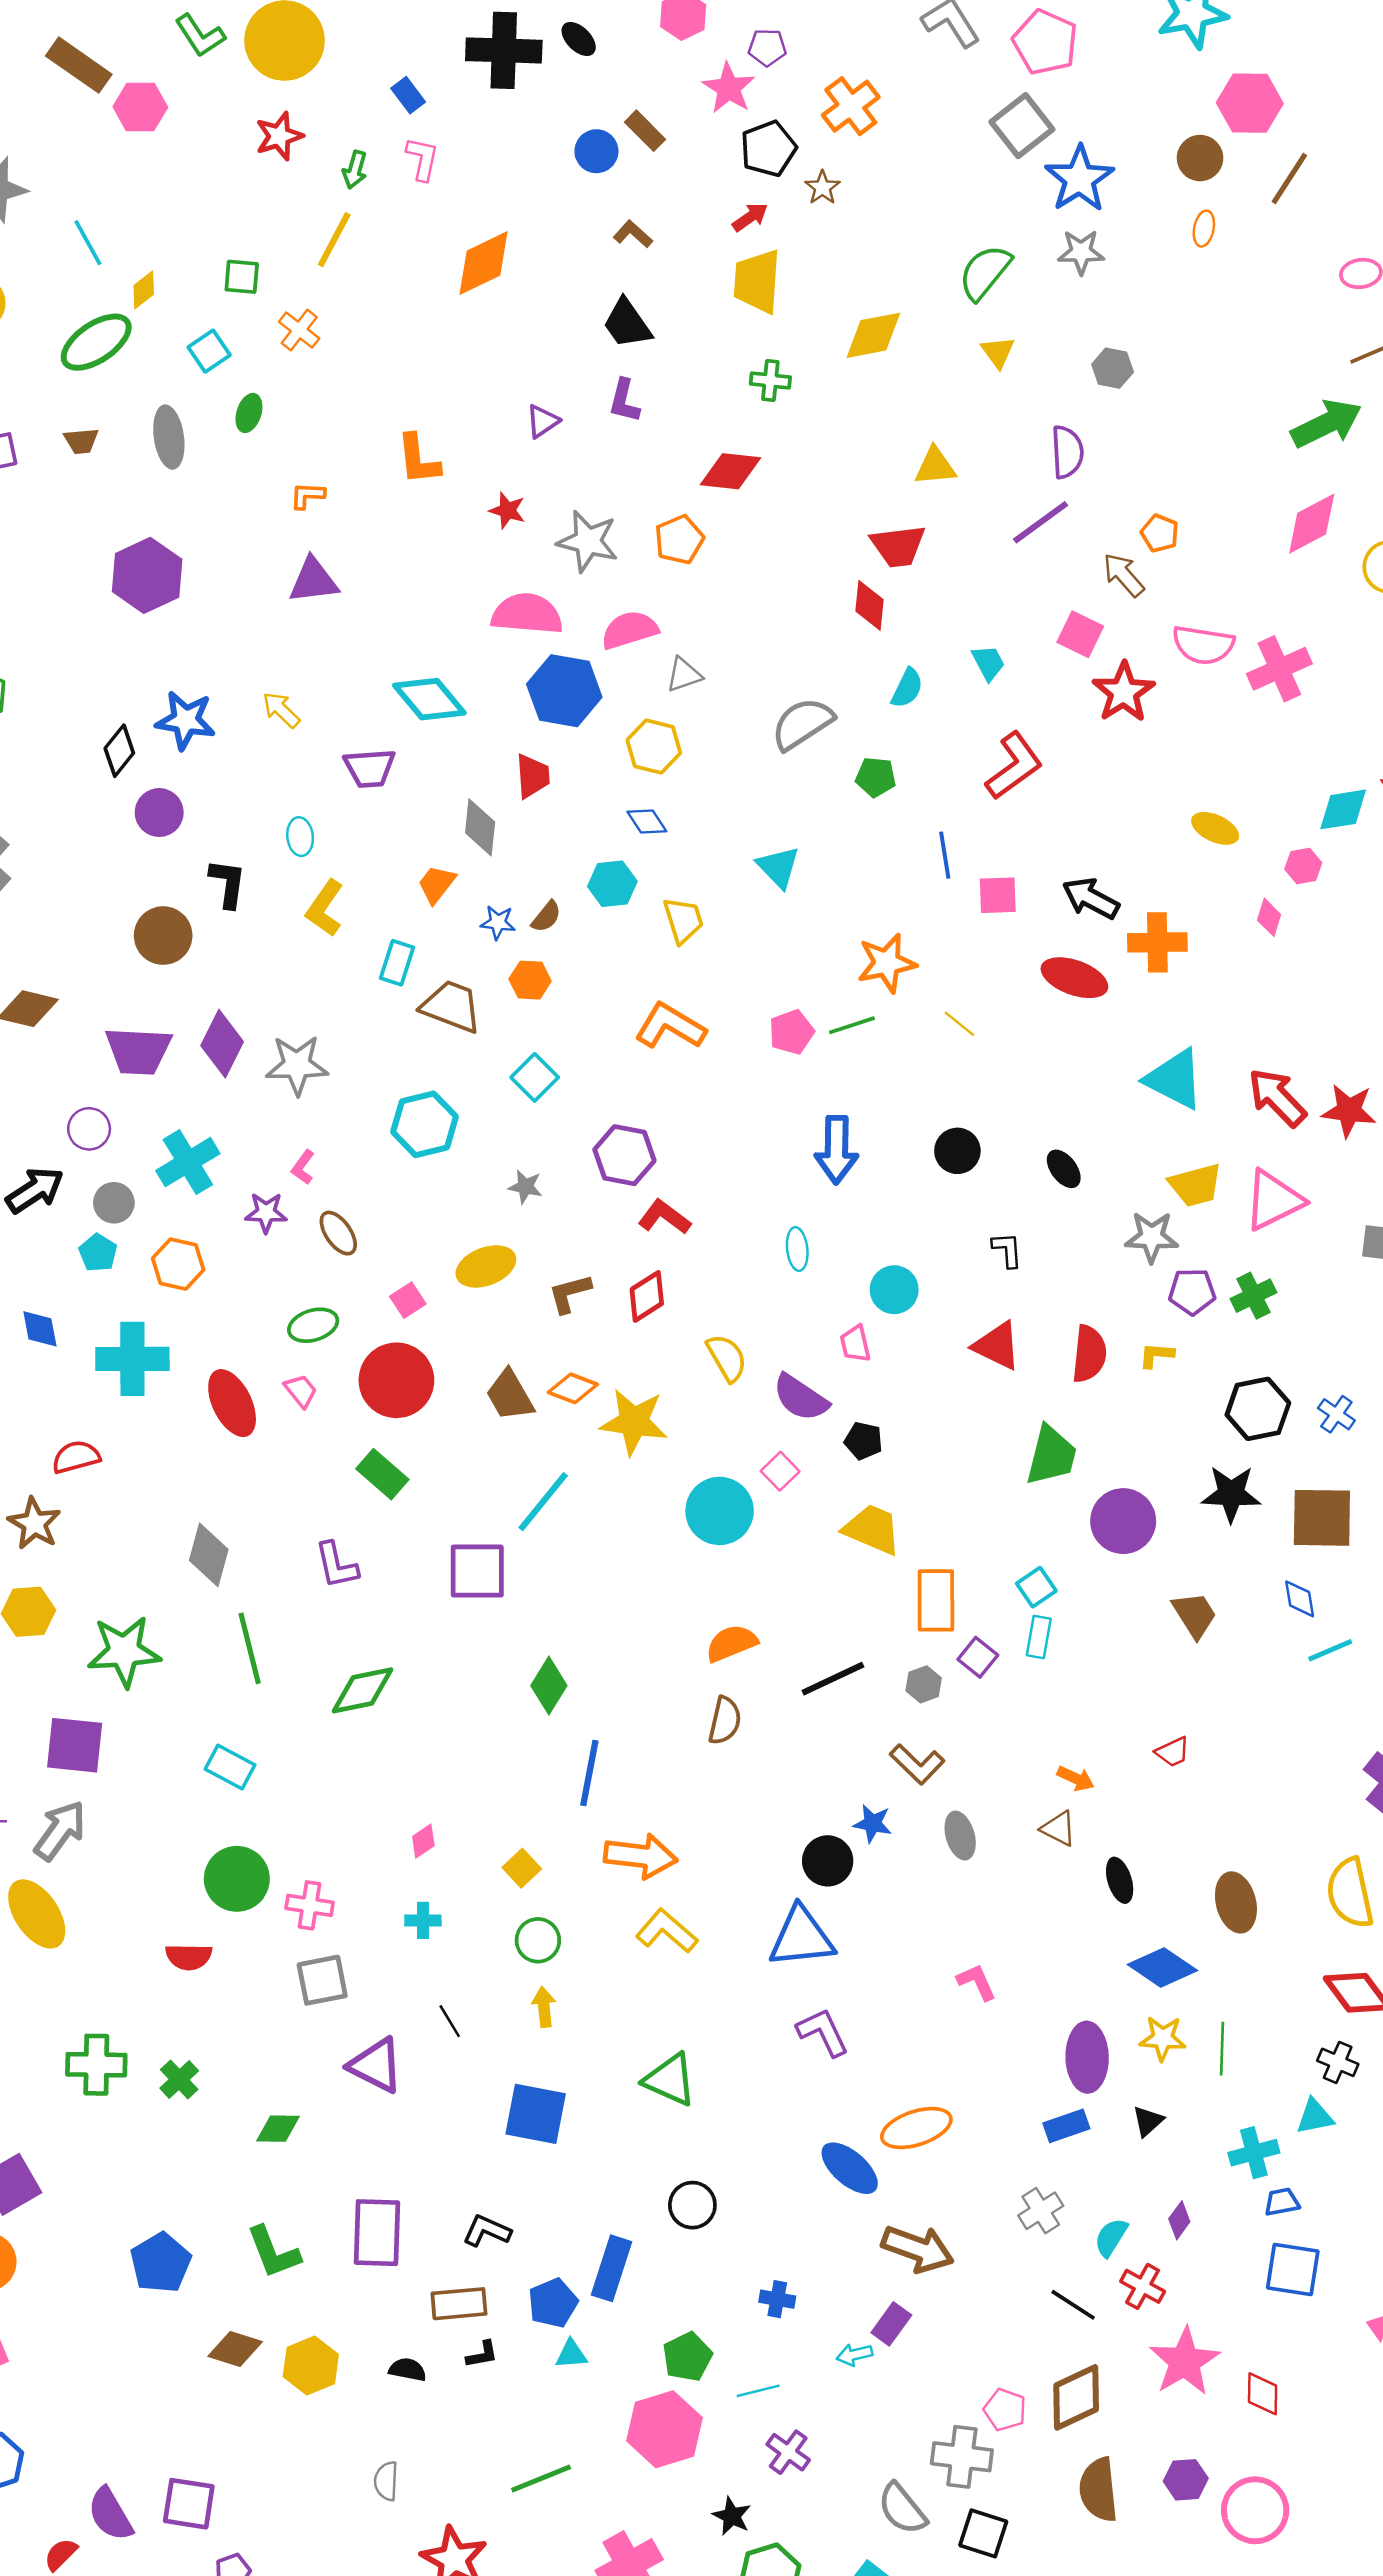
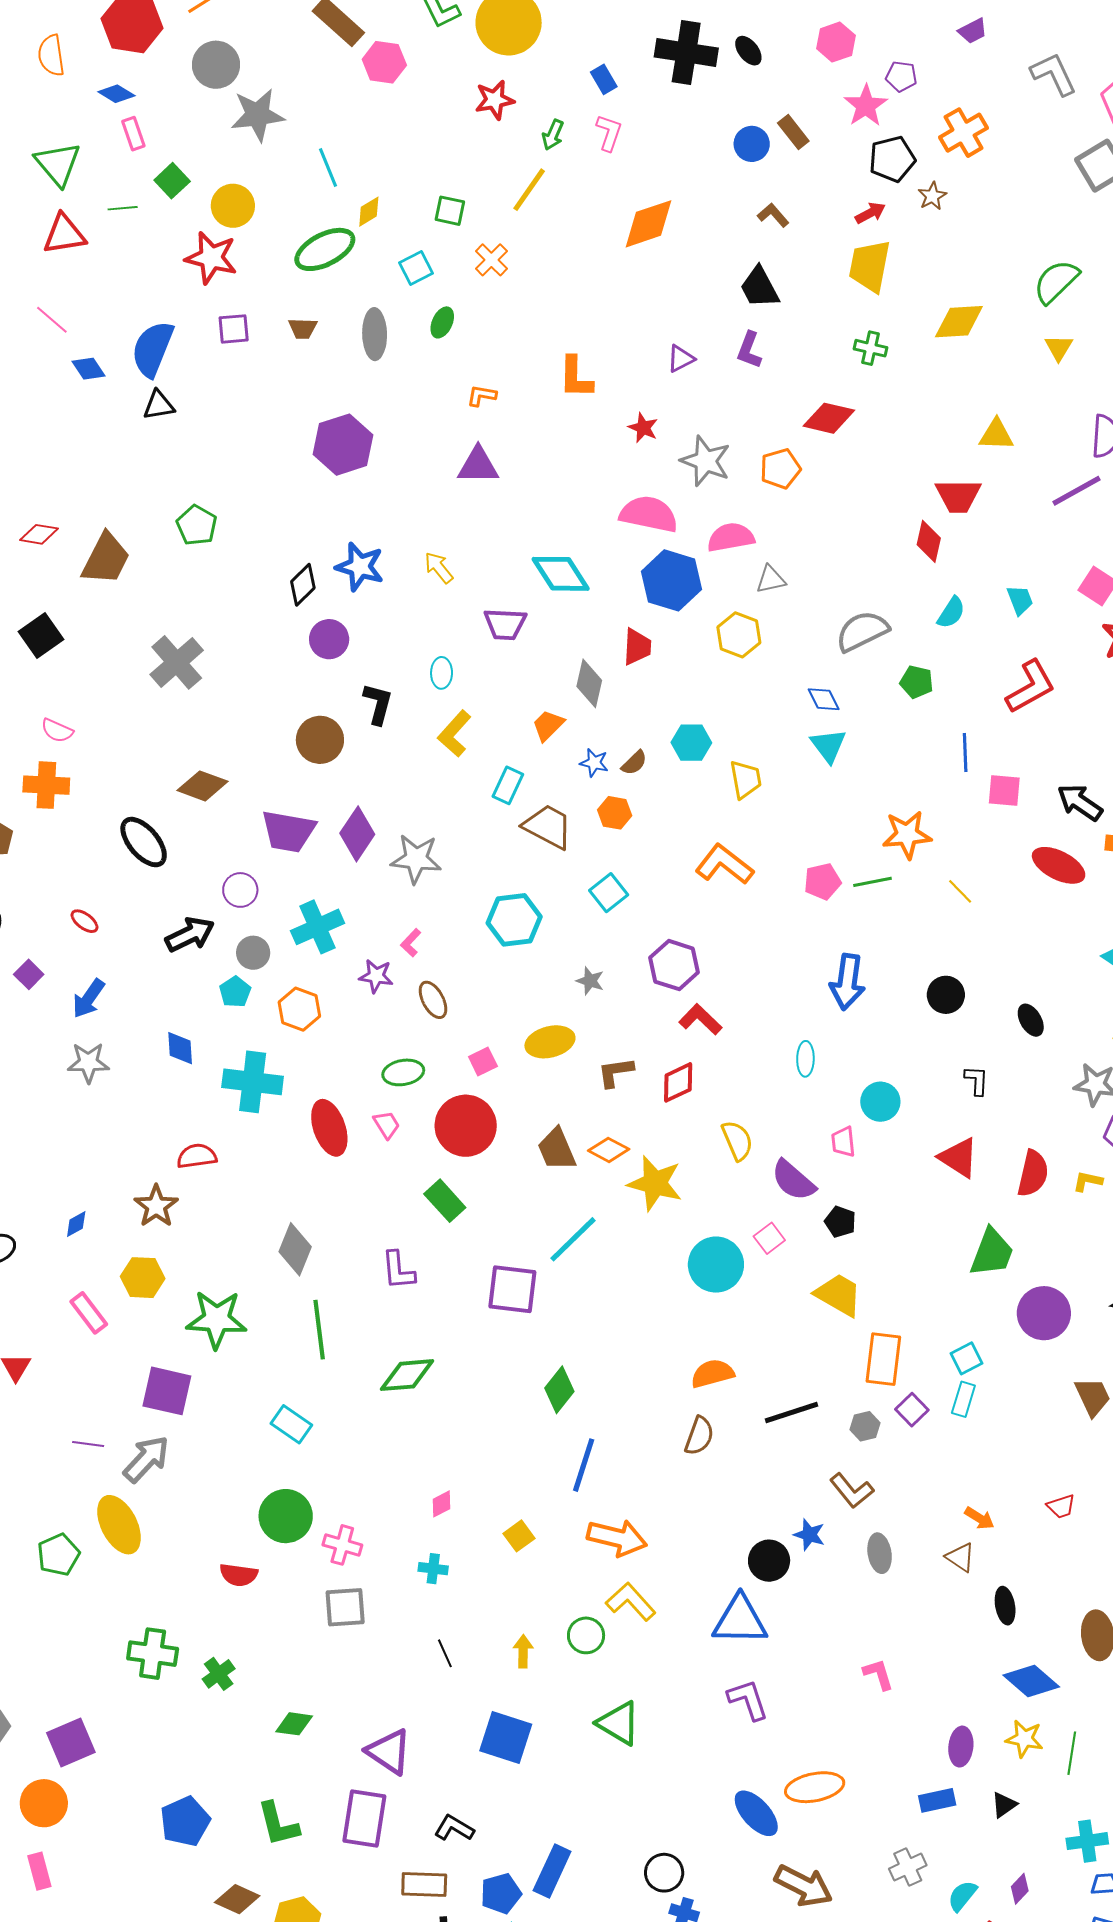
blue diamond: (647, 822) -> (824, 699), moved
green circle: (538, 1940) -> (586, 1635), moved
purple ellipse: (1087, 2057) -> (961, 1747), size x0.7
purple triangle: (376, 2065) -> (389, 1752), moved
black circle: (692, 2205) -> (664, 1873), moved

